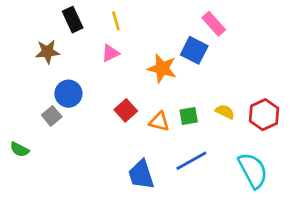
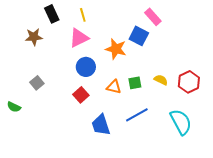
pink triangle: (110, 53) -> (79, 38), size x1.5
blue circle: (68, 94) -> (86, 67), moved
red square: (126, 110) -> (81, 95), moved

